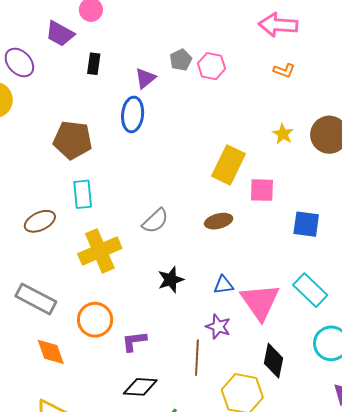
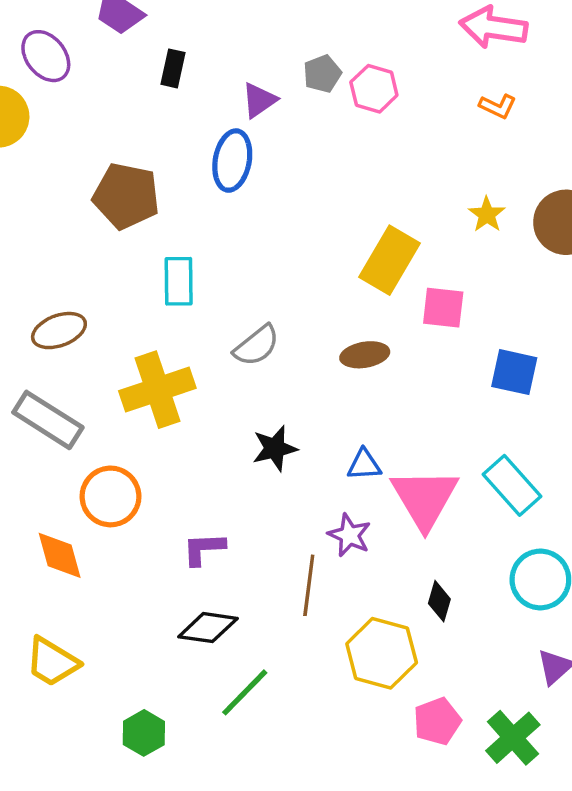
cyan rectangle: (83, 194) -> (179, 281), moved
gray rectangle: (36, 299) -> (48, 420), moved
orange circle: (95, 320) -> (110, 496), moved
black diamond: (273, 361) -> (439, 601), size x0.7

